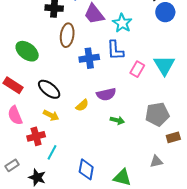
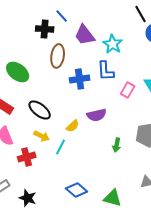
green arrow: (117, 120) -> (117, 145), moved, turned 88
cyan line: (52, 152) -> (61, 147), moved
blue diamond: (86, 169) -> (77, 190), turned -60

